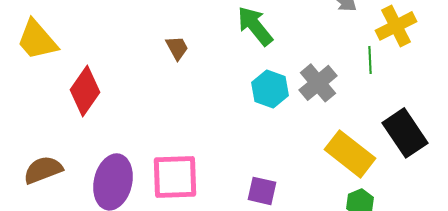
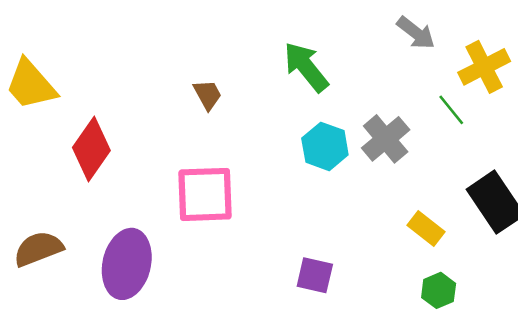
green line: (370, 60) -> (451, 110), turned -36
yellow rectangle: (350, 154) -> (426, 229), size x0.6
pink square: (175, 177) -> (205, 194), moved

